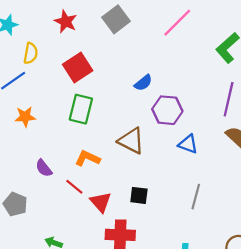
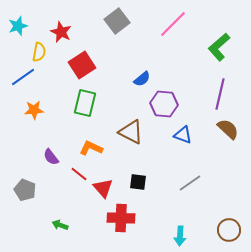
red star: (66, 22) -> (61, 32), moved
gray line: (196, 197) -> (190, 183), turned 40

